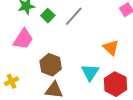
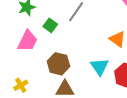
green square: (48, 16) -> (50, 25), moved

